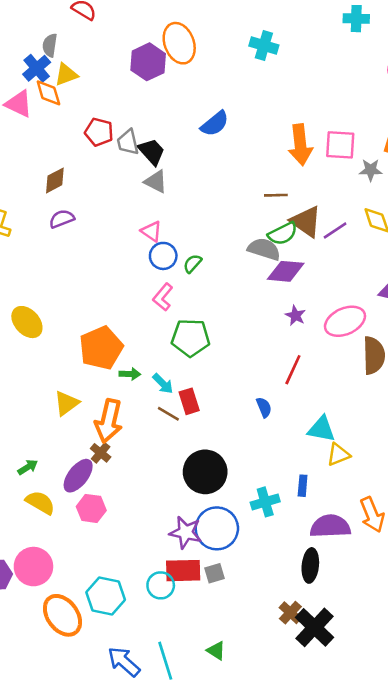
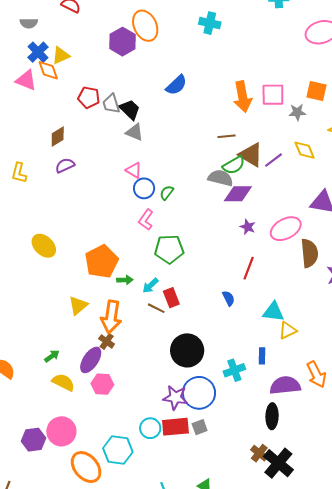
gray semicircle: (50, 45) -> (29, 23), moved, turned -96
cyan arrow: (163, 384) -> (150, 285), turned 96
cyan circle: (161, 585) -> (150, 428), moved

